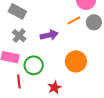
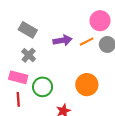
purple arrow: (49, 35) -> (63, 40), moved
red line: (19, 82) -> (18, 99), moved

